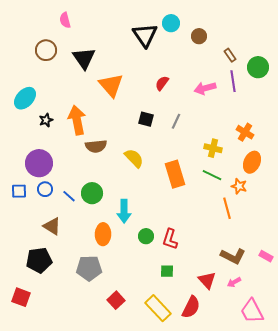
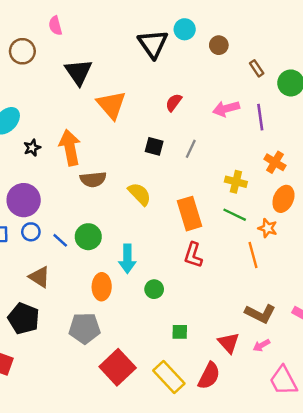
brown circle: (46, 50) -> (22, 51), moved
purple line: (233, 81) -> (260, 117), moved
red L-shape: (170, 239) -> (193, 255), moved
black pentagon: (39, 260) -> (24, 318), turned 30
red square: (116, 300) -> (118, 367), size x1.6

